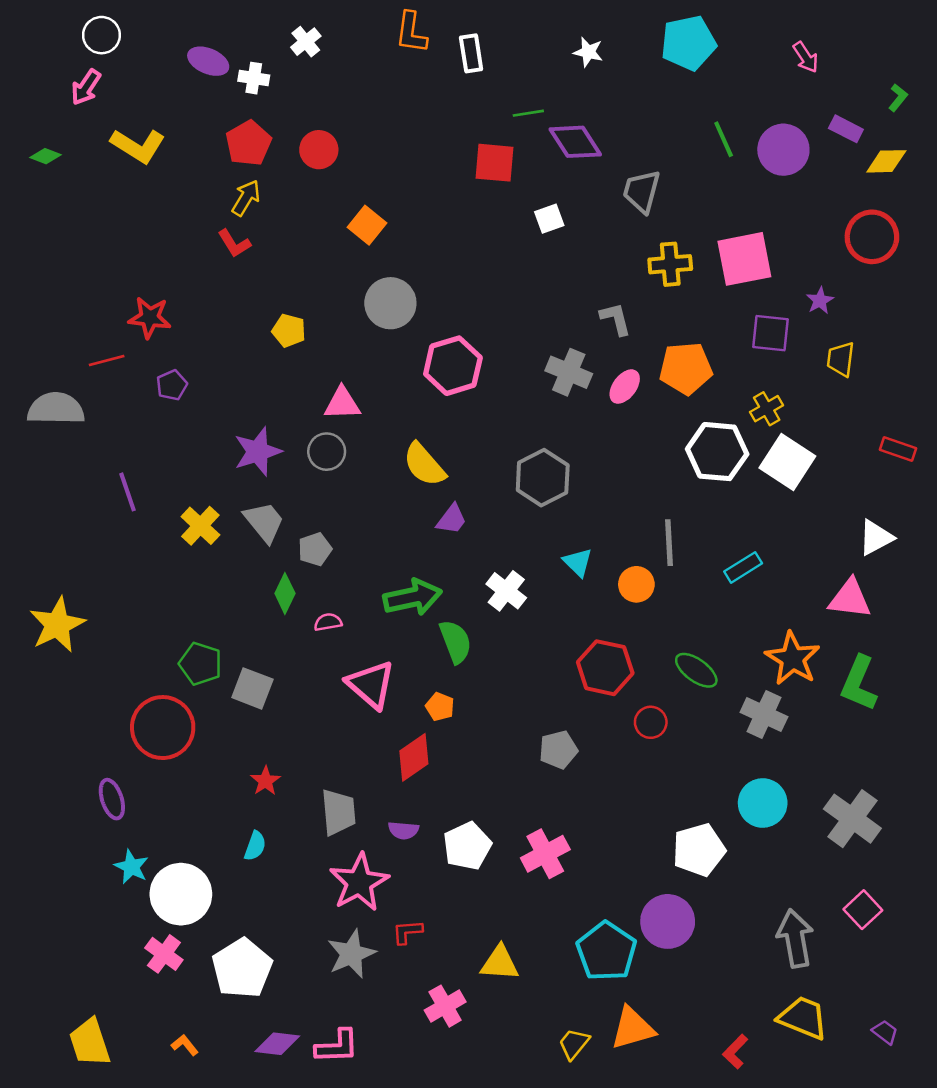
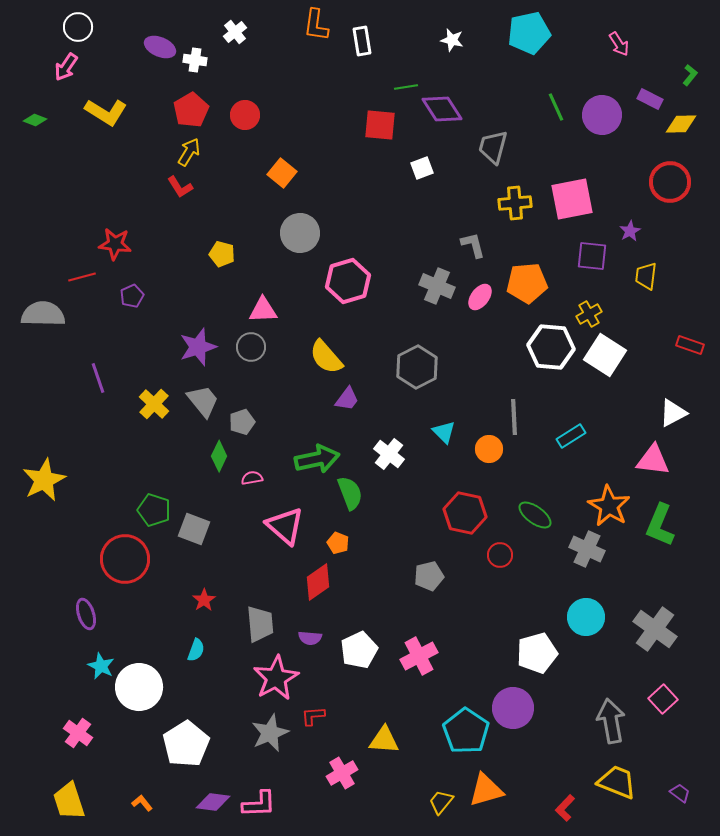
pink cross: (164, 954) -> (78, 733), moved

